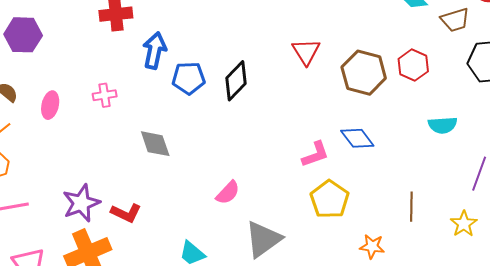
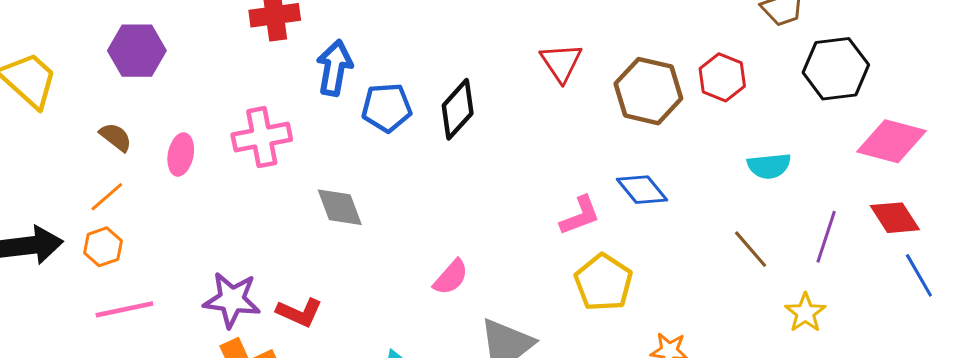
pink cross: (105, 95) -> (262, 137), size x1.6
purple star: (81, 203) -> (232, 300), turned 30
brown line: (411, 207) -> (751, 249), moved, turned -40

